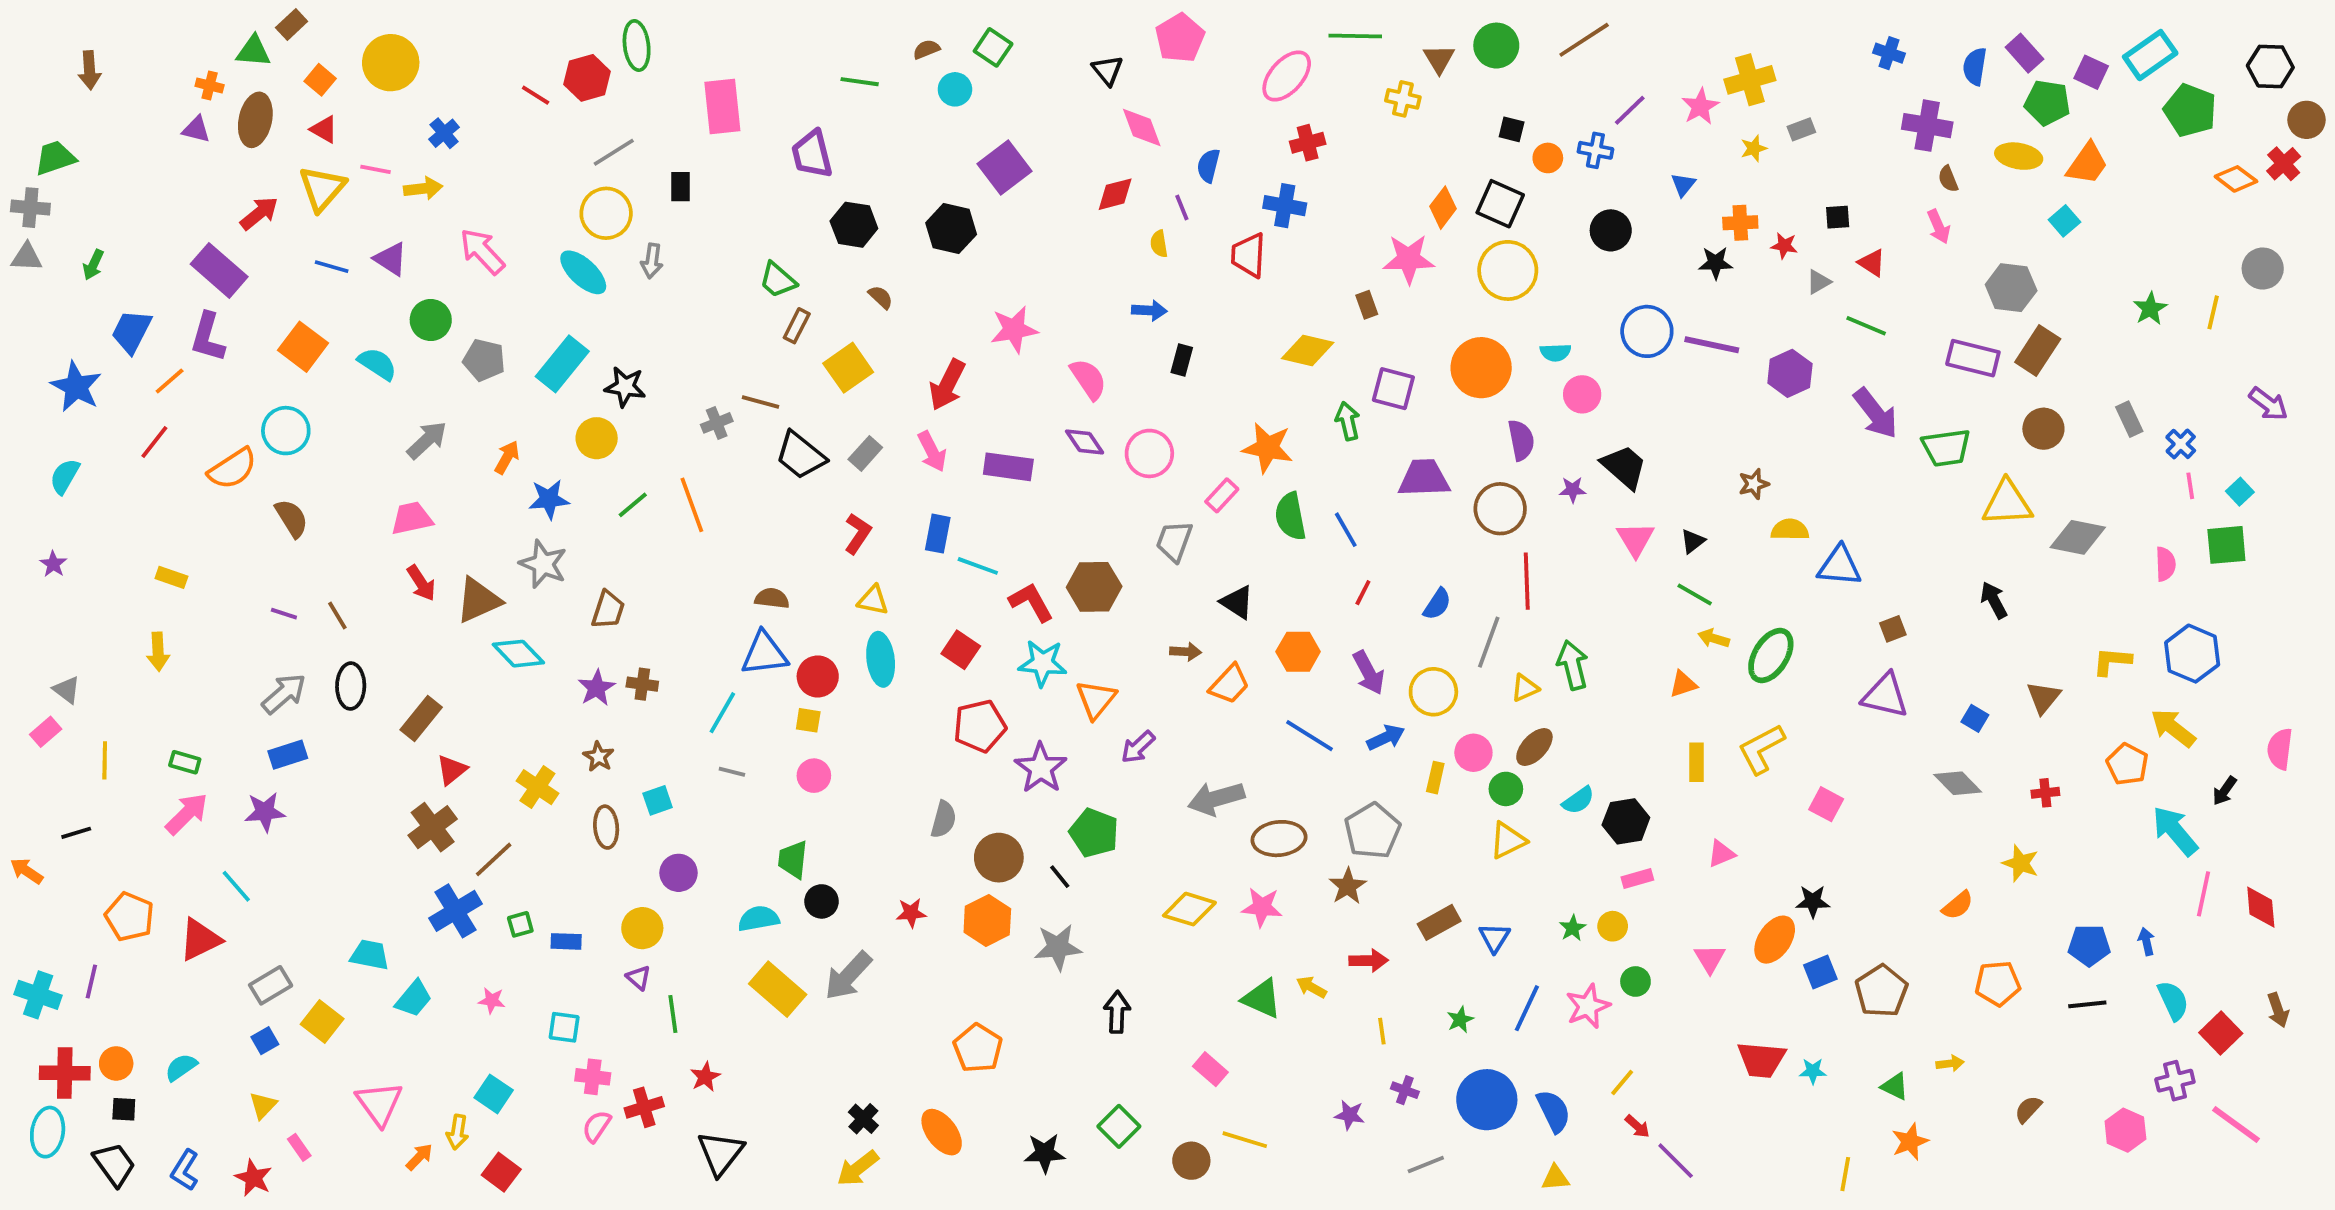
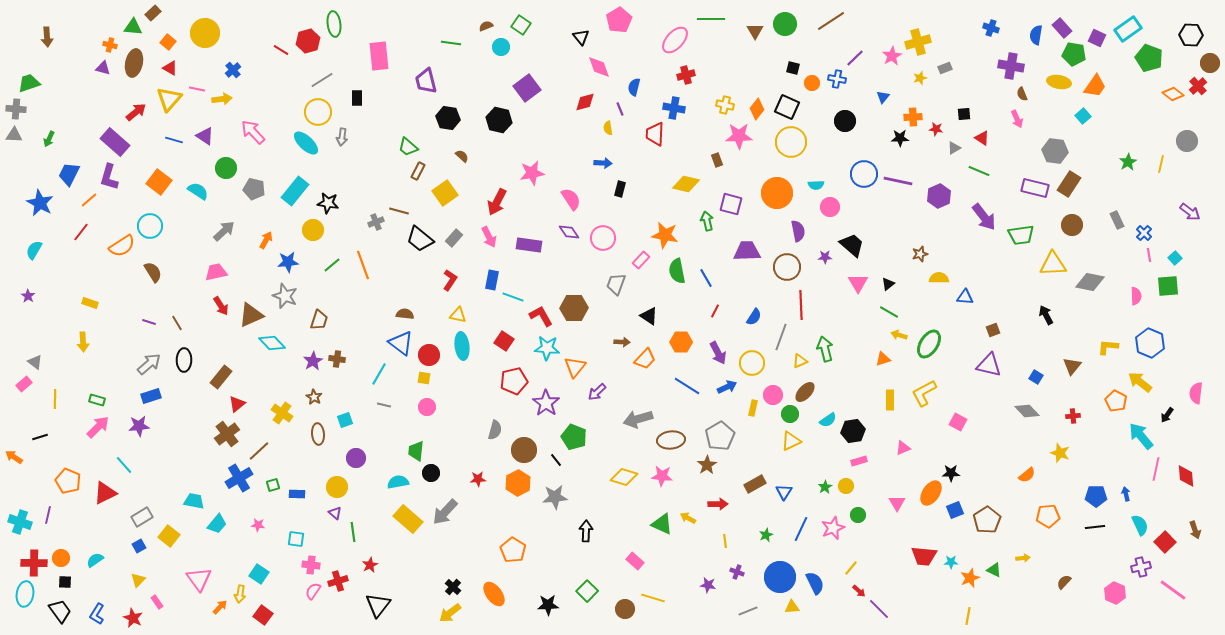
yellow cross: (1403, 99) -> (725, 105), moved
blue triangle: (1839, 566) -> (965, 297), size x0.7
blue triangle: (764, 654) -> (401, 343), turned 44
orange star: (1910, 1142) -> (970, 578), moved
yellow triangle: (1555, 1178) -> (792, 607), moved

